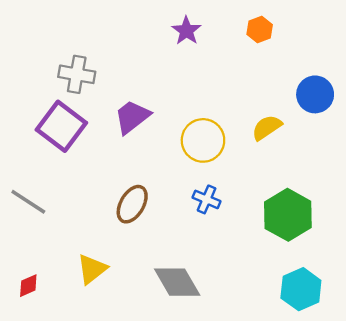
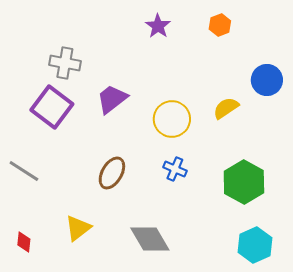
red diamond: (28, 286) -> (24, 242), turned -60

